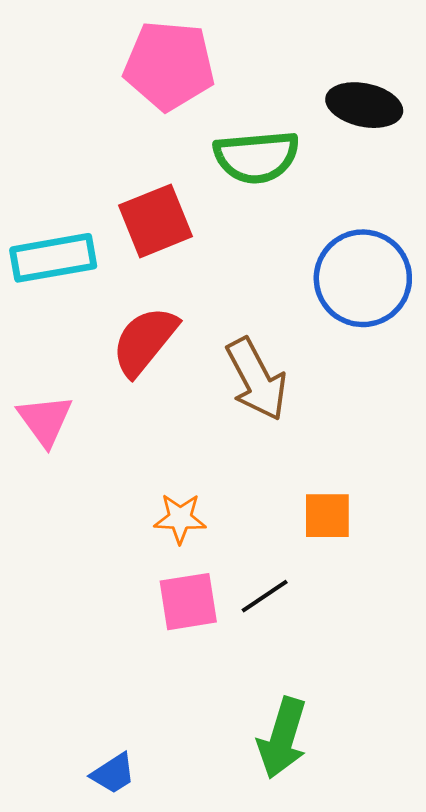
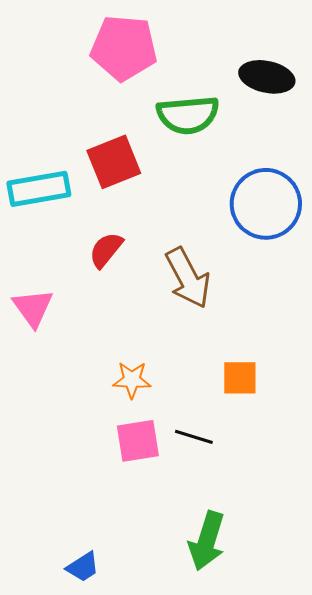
red semicircle: (145, 341) -> (106, 250), size x0.7
black line: (265, 596) -> (194, 437), turned 51

